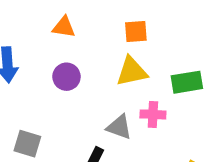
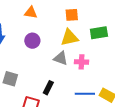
green rectangle: (187, 82) -> (99, 33), moved
gray triangle: (119, 127) -> (61, 58), moved

